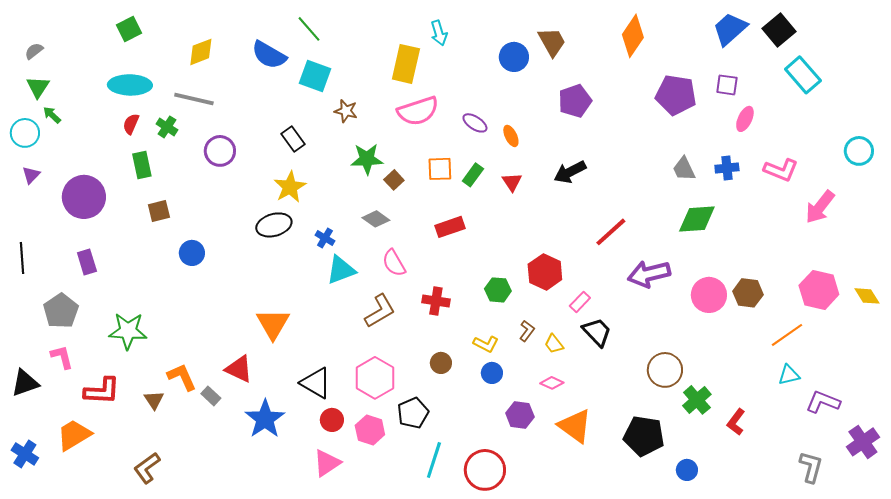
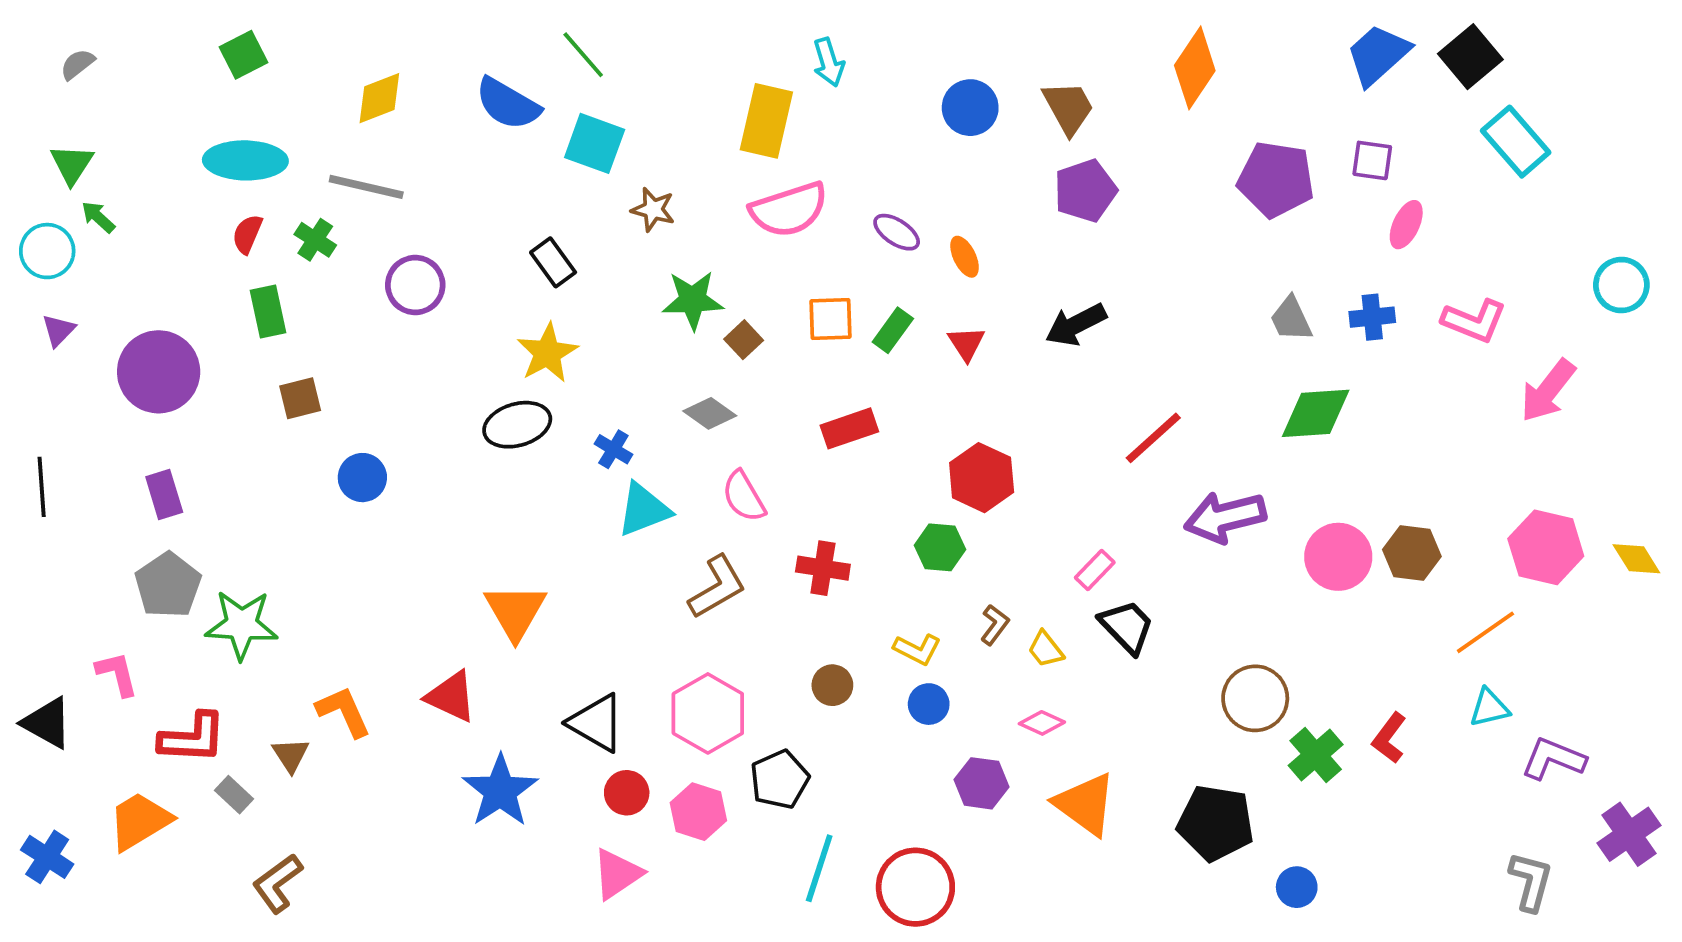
brown trapezoid: (552, 42) -> (1068, 108), moved
gray semicircle: (34, 51) -> (77, 64), moved
red hexagon: (545, 272) -> (982, 478), moved
gray pentagon: (61, 311) -> (168, 585), moved
black triangle: (25, 383) -> (47, 723), turned 48
gray rectangle: (211, 396) -> (234, 795), moved
red L-shape: (736, 422) -> (1389, 738), moved

